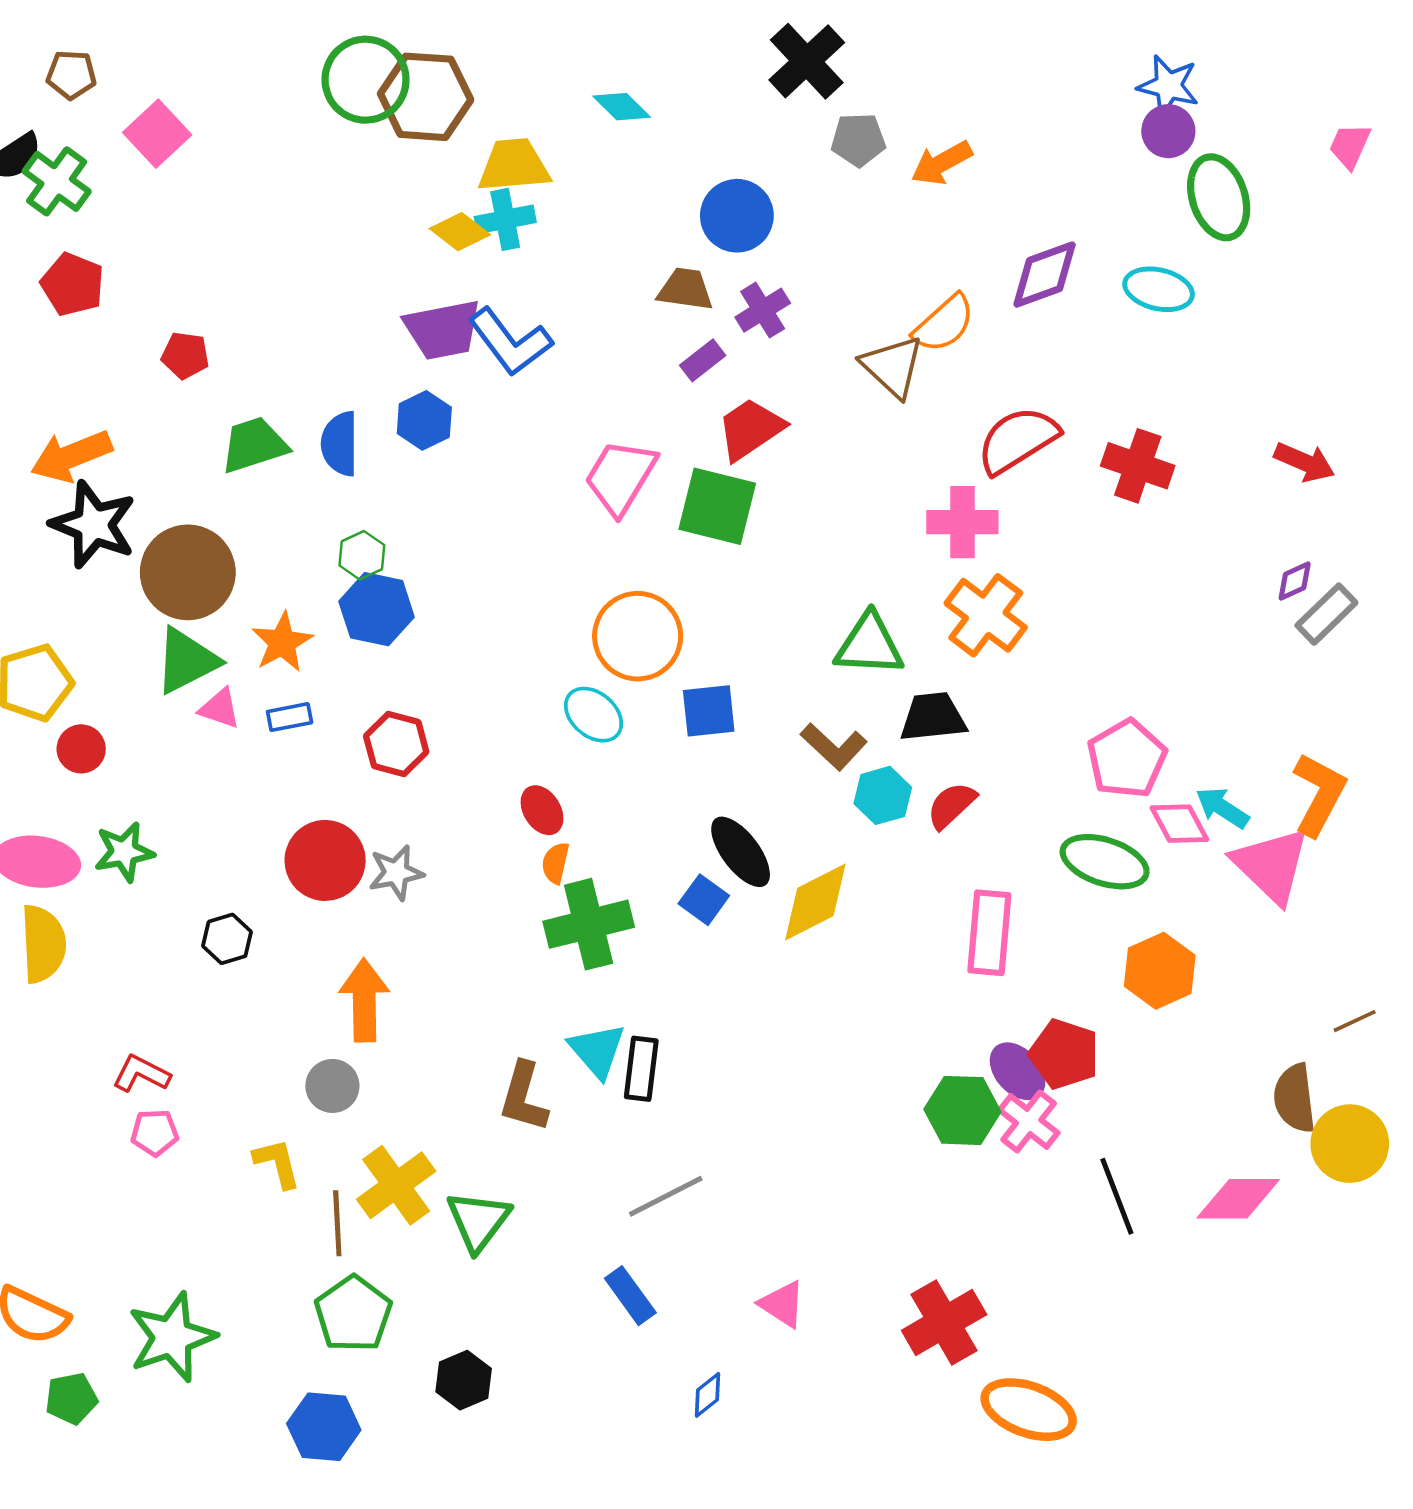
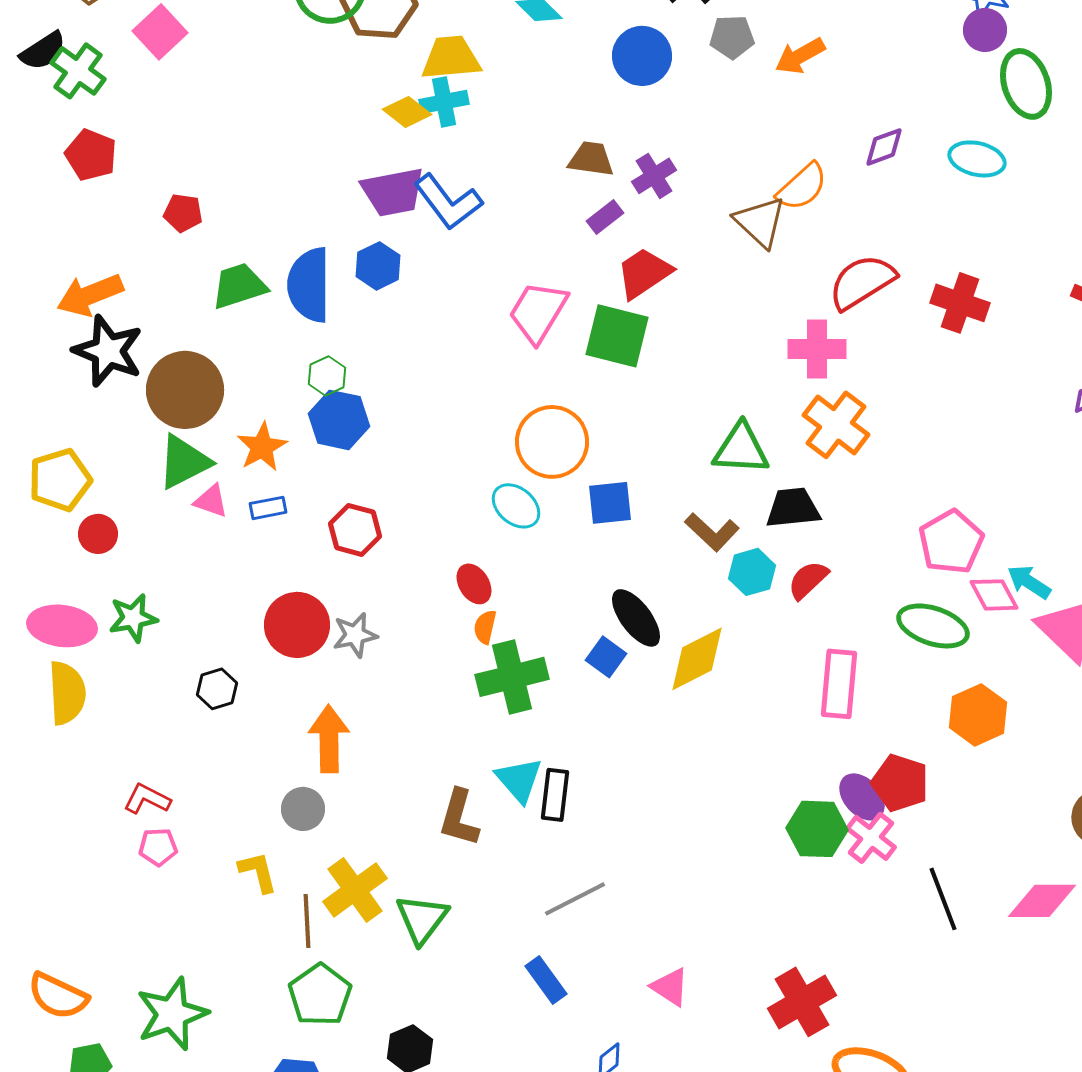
blue circle: (737, 216) -> (642, 56), moved
purple diamond: (1045, 275) -> (884, 147), size x0.7
blue semicircle: (340, 444) -> (309, 285), size x1.4

